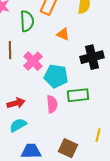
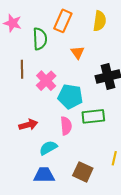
orange triangle: (63, 34) -> (78, 52), turned 32
cyan semicircle: (18, 125) -> (48, 148), moved

